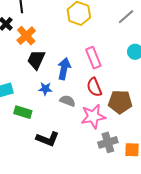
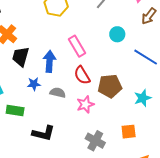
pink star: (93, 116) -> (85, 104), size x0.7
gray cross: (108, 142) -> (95, 141), moved, turned -36

